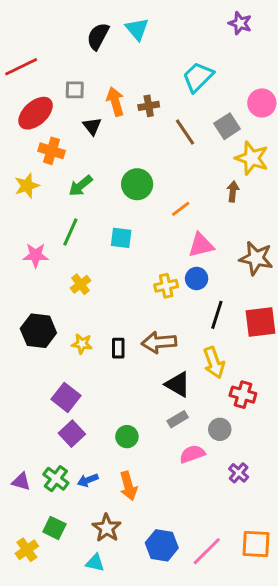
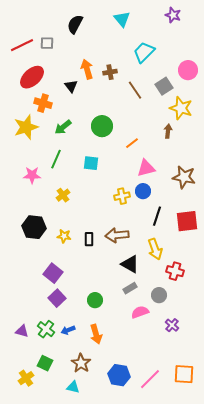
cyan triangle: (137, 29) -> (122, 19), moved
gray square: (75, 90) -> (47, 43), moved
yellow star: (27, 186) -> (26, 127), size x1.4

